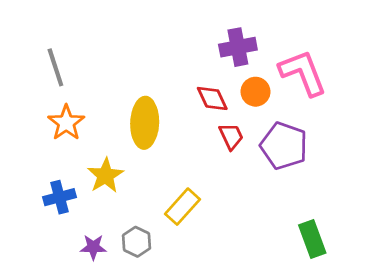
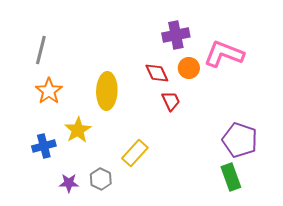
gray line: (55, 67) -> (41, 50), turned 32
pink L-shape: (303, 73) -> (224, 54), turned -48
purple pentagon: (284, 146) -> (240, 140), moved

